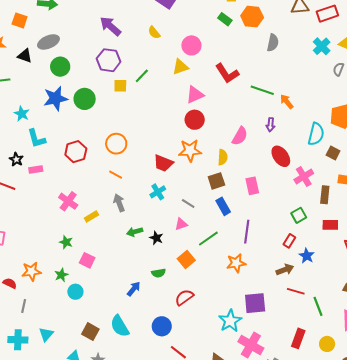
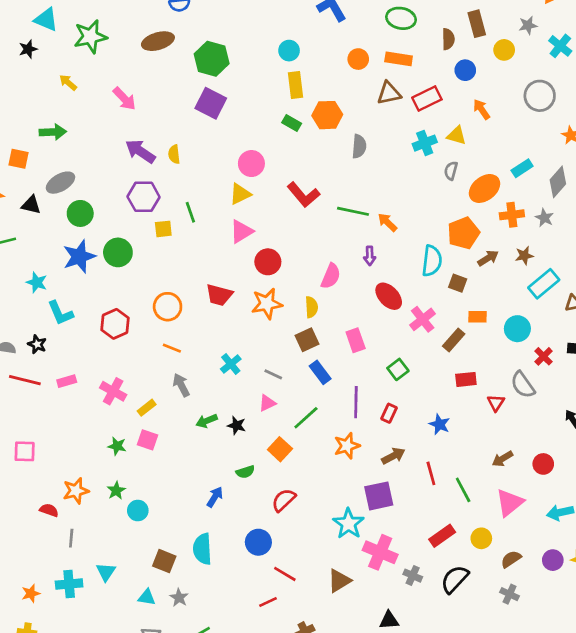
yellow semicircle: (154, 32) -> (174, 154), moved, turned 40
cyan cross: (322, 46) -> (425, 143), turned 30
green line: (142, 76) -> (190, 212), turned -56
pink triangle: (195, 95) -> (241, 231), moved
red trapezoid: (163, 163) -> (219, 295), moved
pink rectangle: (36, 169) -> (67, 381), moved
brown rectangle: (325, 195) -> (454, 340), turned 42
green square: (299, 215) -> (398, 369), moved
red rectangle: (289, 241) -> (389, 413), moved
pink square: (87, 260) -> (148, 440), moved
brown arrow: (285, 270) -> (393, 456), moved
red line: (296, 291) -> (431, 473), turned 66
cyan semicircle: (120, 326) -> (202, 549), turned 35
red rectangle: (298, 338) -> (442, 536), turned 42

